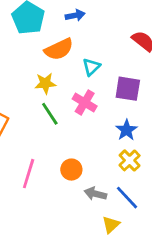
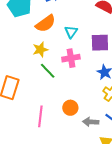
pink cross: (85, 102) -> (71, 58), turned -30

